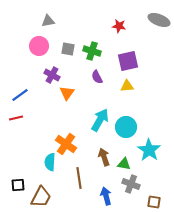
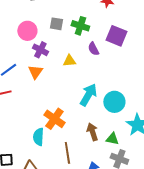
pink circle: (39, 46) -> (27, 31), moved
purple square: (128, 61) -> (116, 36), turned 35
purple semicircle: (97, 77) -> (93, 49), moved
yellow triangle: (127, 86) -> (69, 61), moved
orange triangle: (67, 93) -> (35, 72), moved

